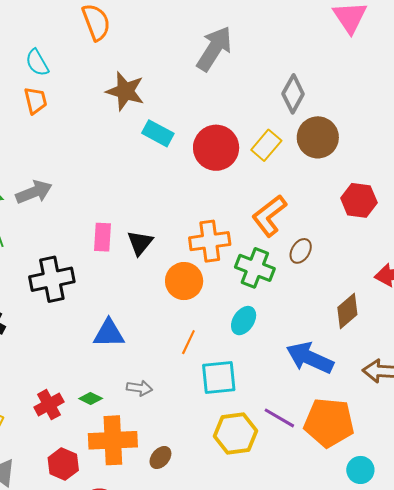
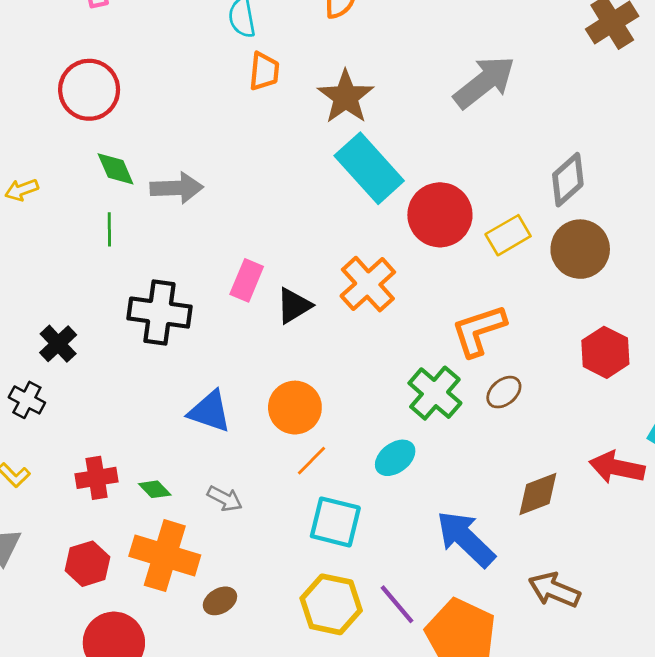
orange trapezoid: (36, 100) -> (264, 71), moved
cyan rectangle: (158, 133) -> (369, 168), size x1.6
orange cross: (210, 241) -> (368, 284), moved, turned 36
orange circle: (184, 281) -> (295, 408), moved

